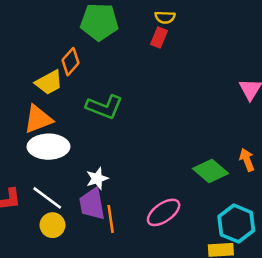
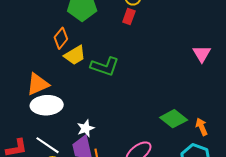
yellow trapezoid: (49, 82) -> (75, 55), moved
green L-shape: (104, 107) -> (105, 66), moved
orange arrow: (247, 160) -> (202, 127), moved

